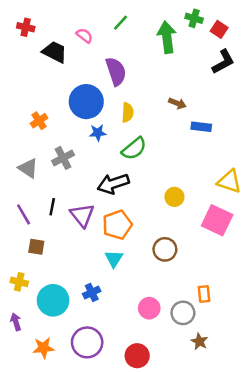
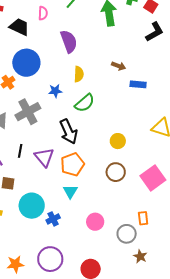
pink semicircle: (84, 35) -> (43, 13), turned 56
blue circle: (86, 102) -> (26, 63), moved
gray cross: (63, 158) -> (28, 112), size x1.4
black arrow: (113, 184) -> (68, 131), turned -95
pink square: (217, 220) -> (153, 178), moved, turned 30
brown circle: (165, 249) -> (116, 172), moved
cyan circle: (53, 300) -> (32, 206), moved
pink circle: (149, 308) -> (95, 222), moved

